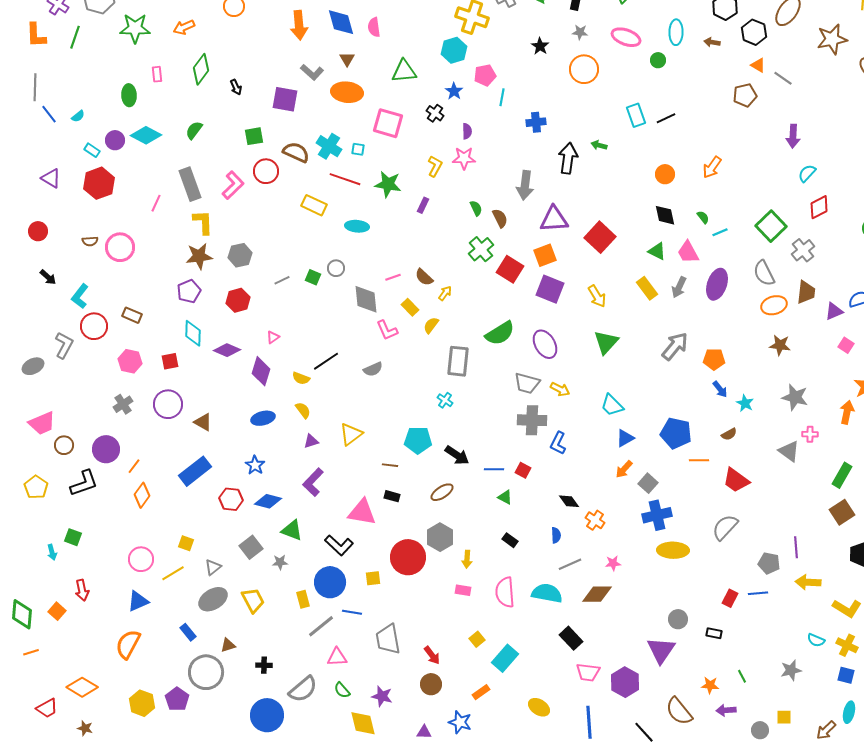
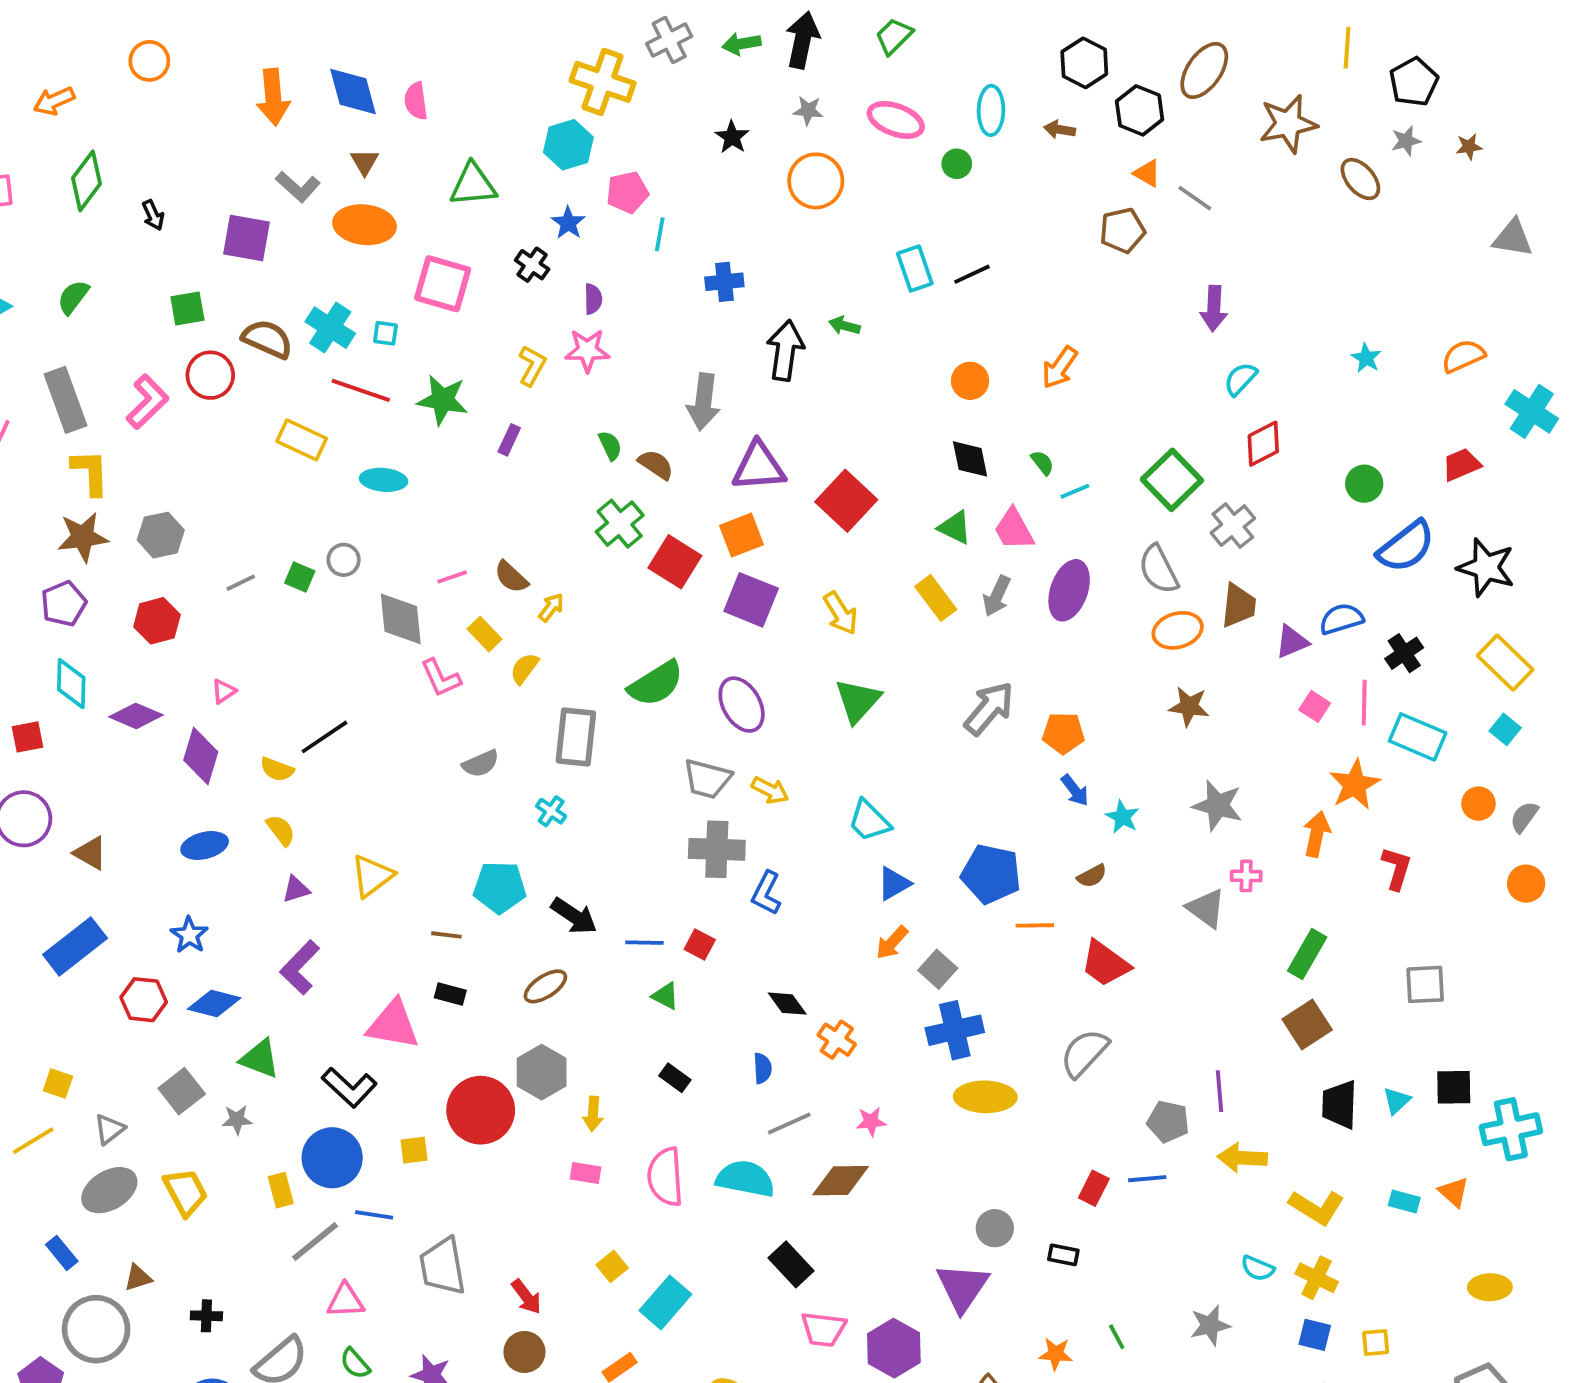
brown semicircle: (500, 218) -> (656, 465), turned -30
gray semicircle: (373, 369) -> (481, 764), moved

